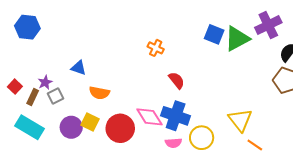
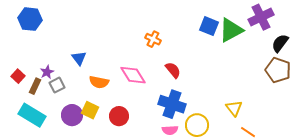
blue triangle: (79, 68) -> (79, 58), turned 35
pink diamond: (149, 117) -> (133, 75), moved
yellow triangle: (240, 120) -> (234, 108), size x0.7
red circle: (120, 128) -> (119, 116), size x0.7

